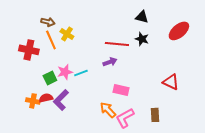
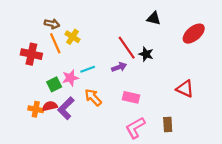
black star: (142, 39) -> (146, 54), moved
red line: (117, 44) -> (127, 48), turned 50
cyan line: (81, 73) -> (88, 69), moved
orange arrow: (108, 110) -> (93, 97), moved

